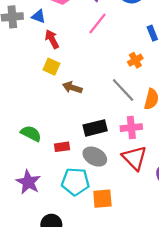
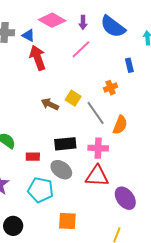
red arrow: (52, 39) -> (38, 58), size x1.4
yellow square: (51, 67) -> (73, 98), moved
red triangle: (134, 158) -> (97, 176), turned -50
orange square: (102, 199) -> (67, 221), moved

